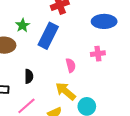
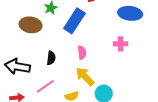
pink semicircle: (71, 65) -> (82, 53), moved

